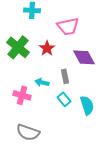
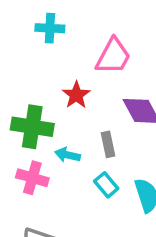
pink trapezoid: (68, 26) -> (113, 56), turned -50
green cross: (18, 47) -> (32, 127), moved, turned -30

